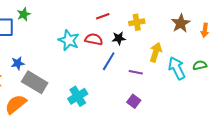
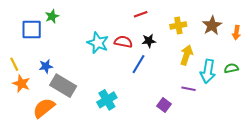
red line: (103, 16) -> (141, 14), moved
yellow cross: (137, 22) -> (178, 25), moved
cyan arrow: (177, 68) -> (208, 71), turned -145
purple line: (136, 72) -> (188, 89), moved

